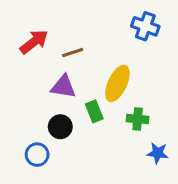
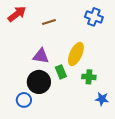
red arrow: (34, 42) -> (17, 14), moved
brown line: (73, 53) -> (49, 22), moved
black circle: (60, 127) -> (39, 82), size x1.5

